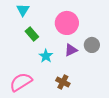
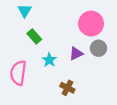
pink circle: (67, 23) -> (91, 24), moved
pink semicircle: (21, 82) -> (18, 73), moved, turned -50

